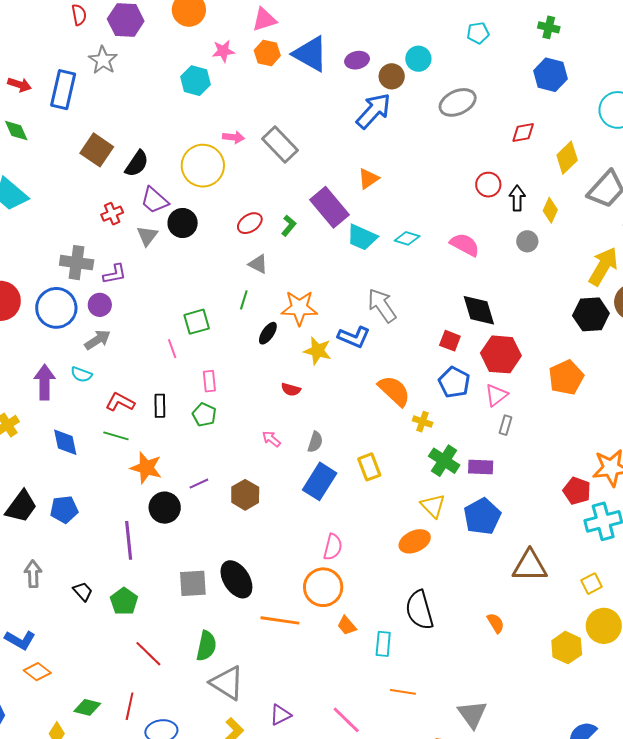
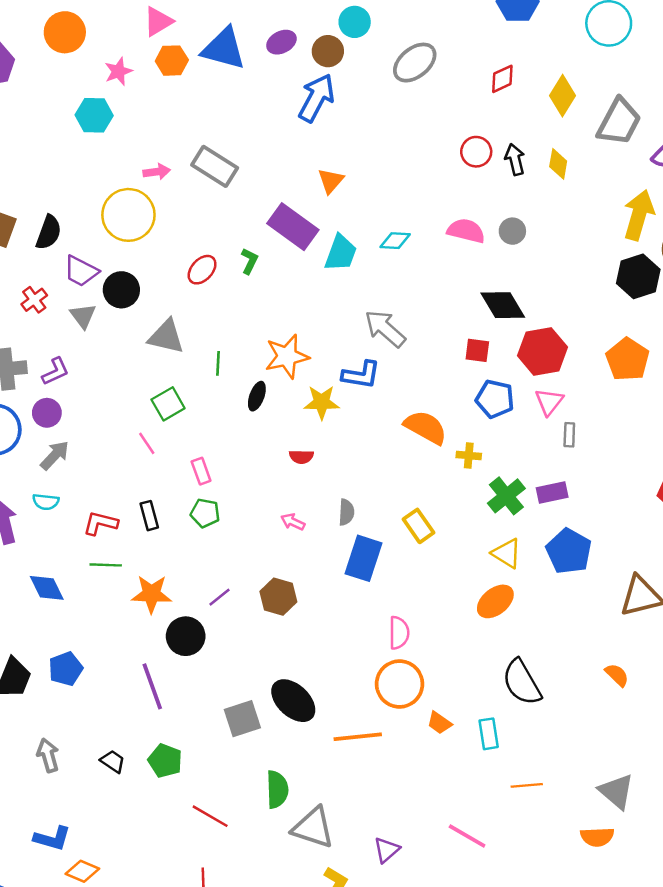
cyan trapezoid: (362, 237) -> (341, 253), turned -80
gray circle: (527, 241) -> (512, 231), moved
gray triangle: (258, 264) -> (166, 337), moved, size x1.5
green cross: (444, 461) -> (506, 496), turned 32

